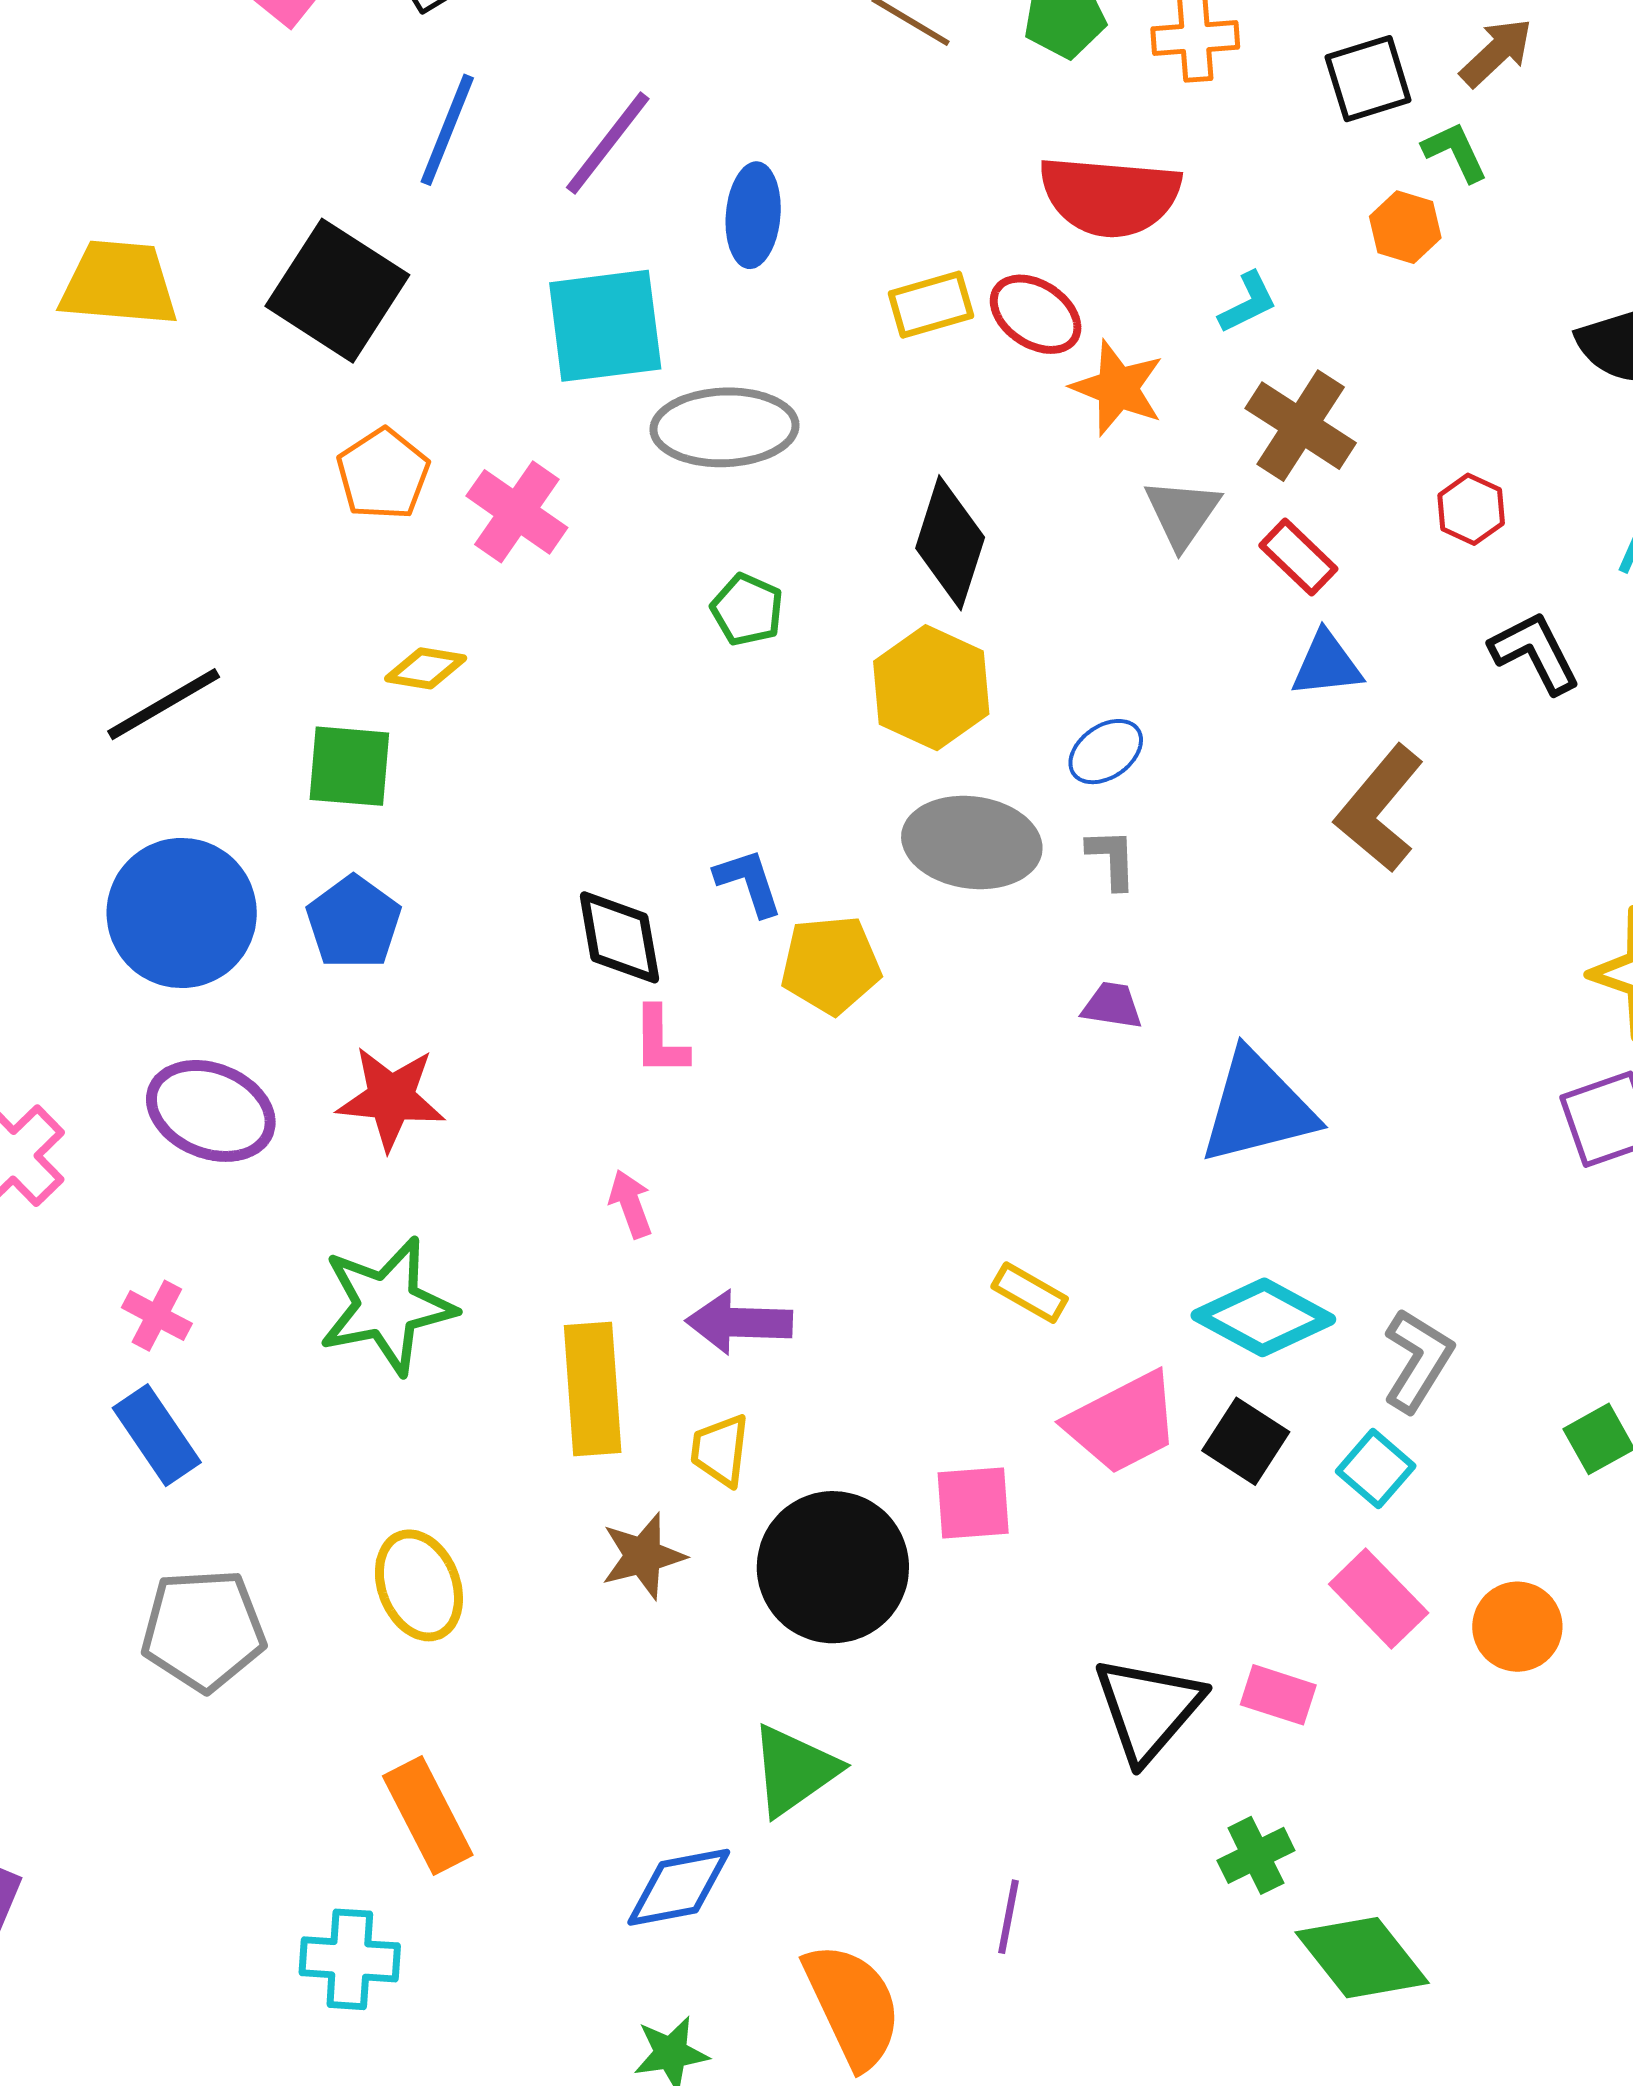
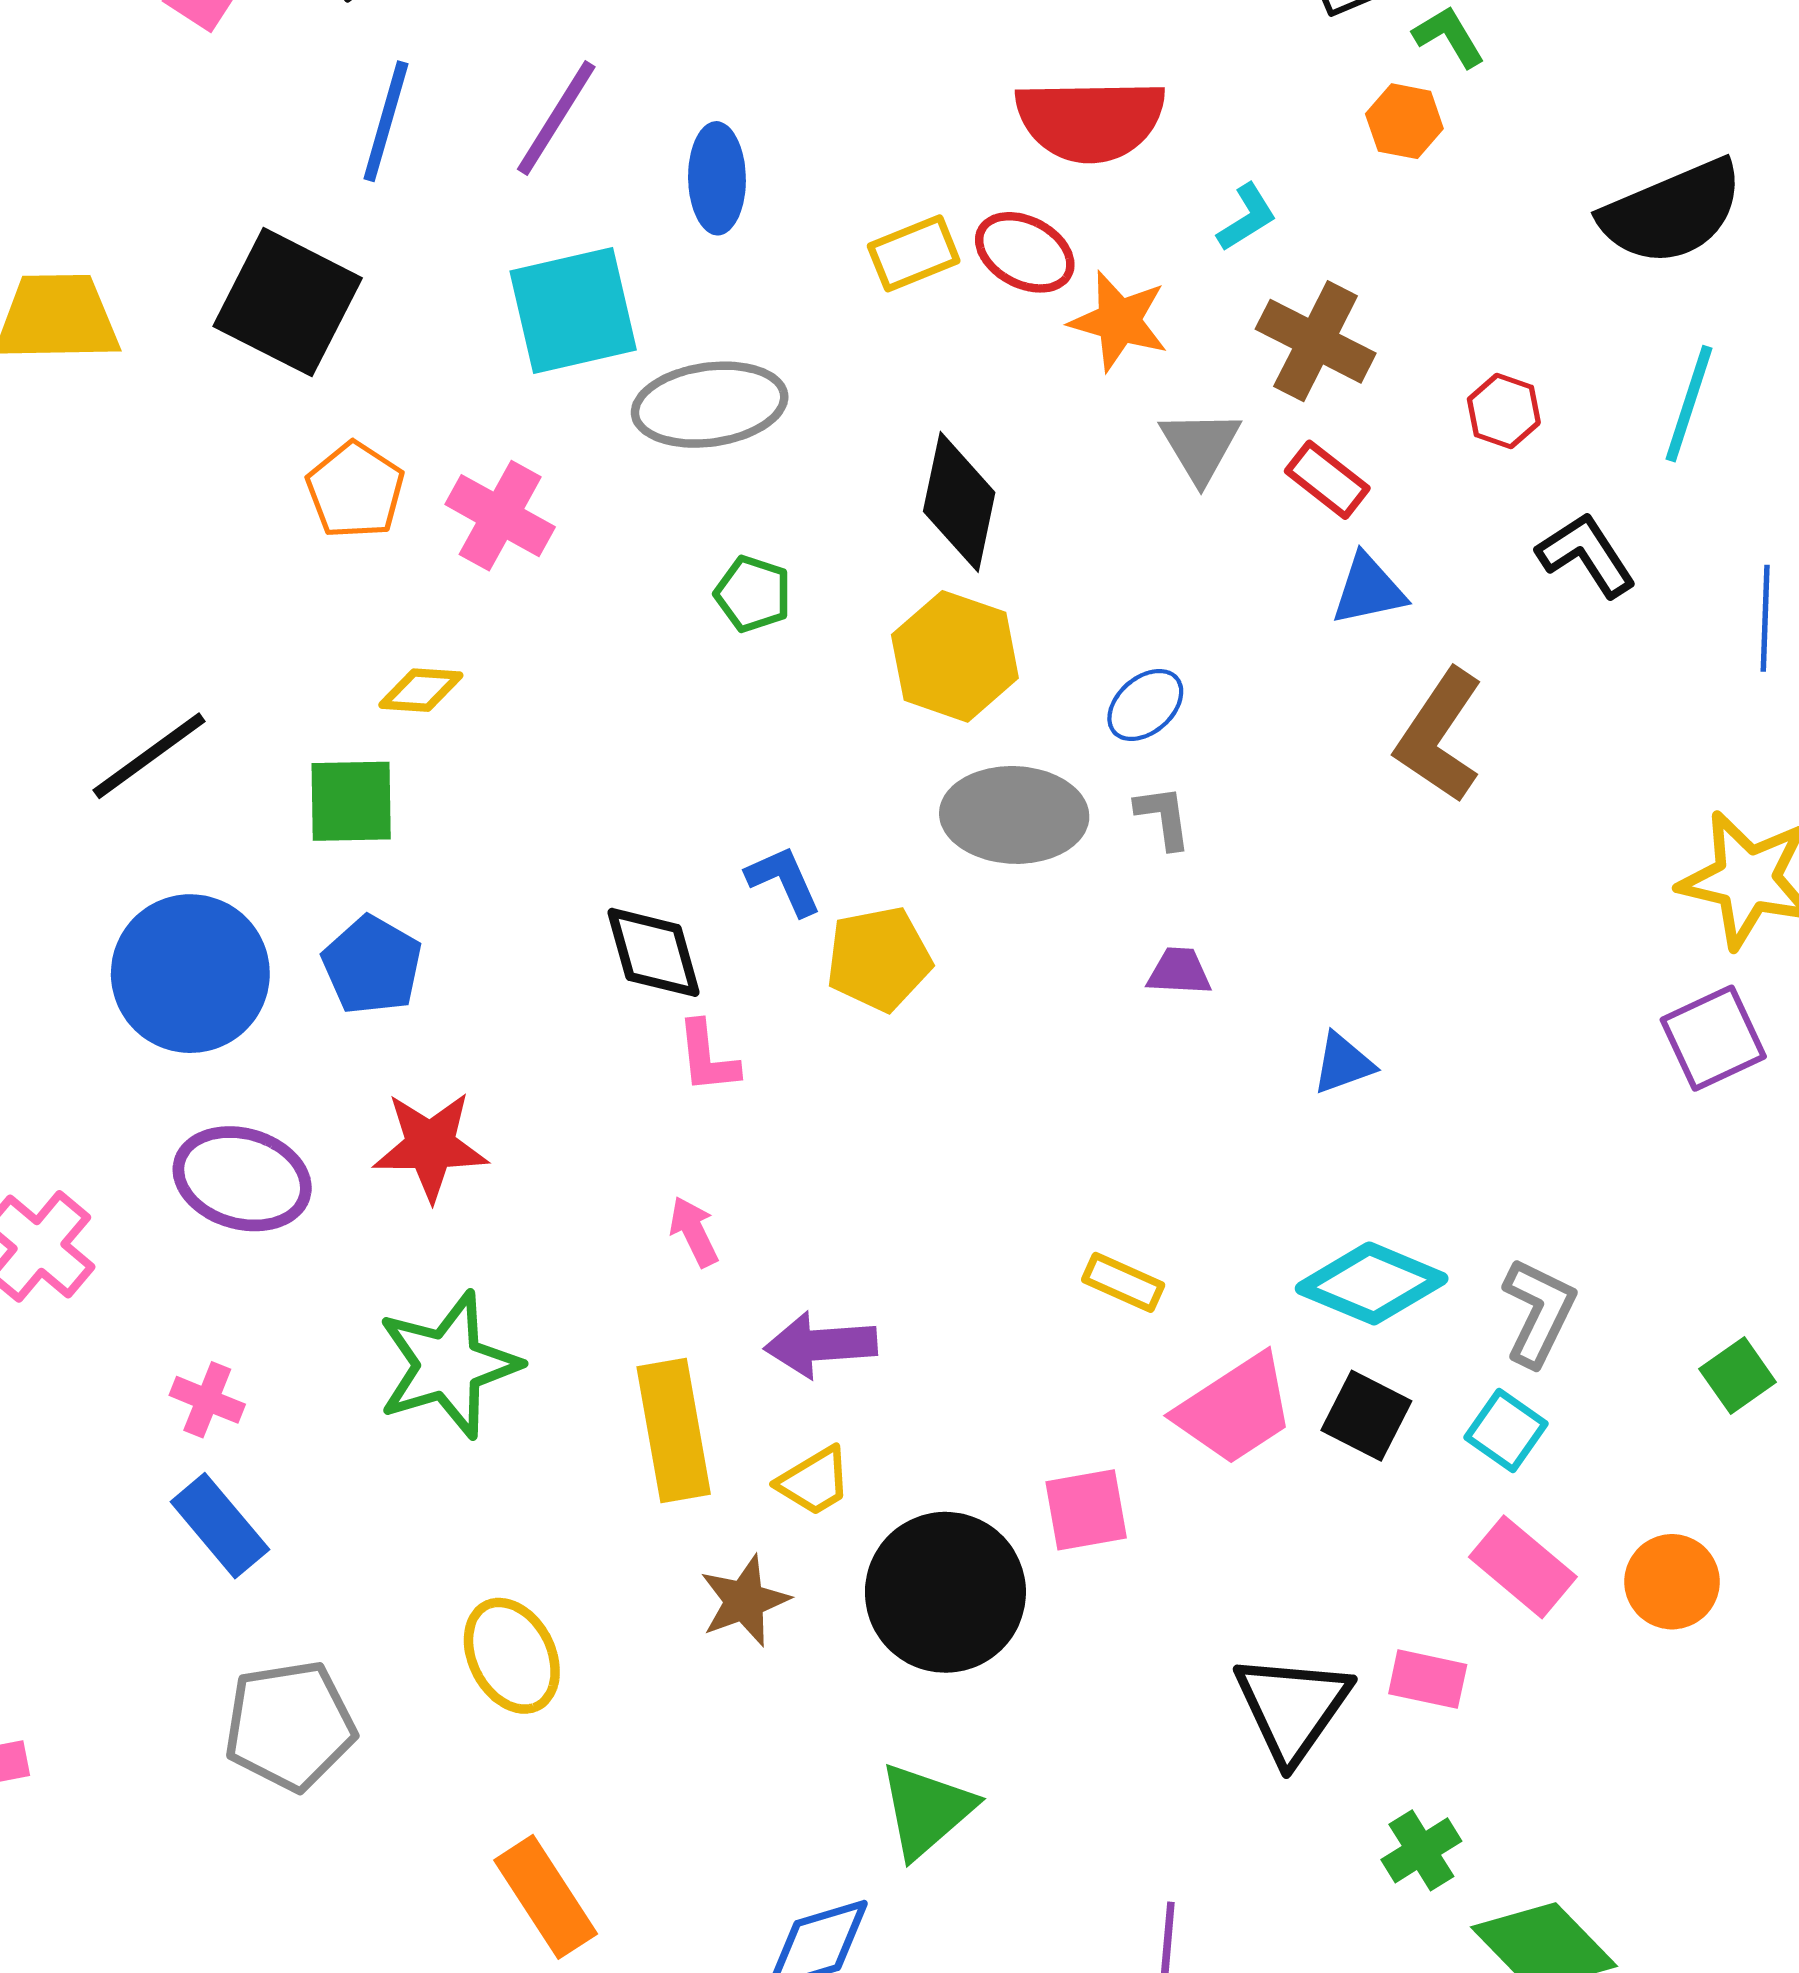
blue triangle: (1257, 1108) -> (1343, 1064), size x0.5
yellow trapezoid: (720, 1450) -> (814, 1481), turned -122

